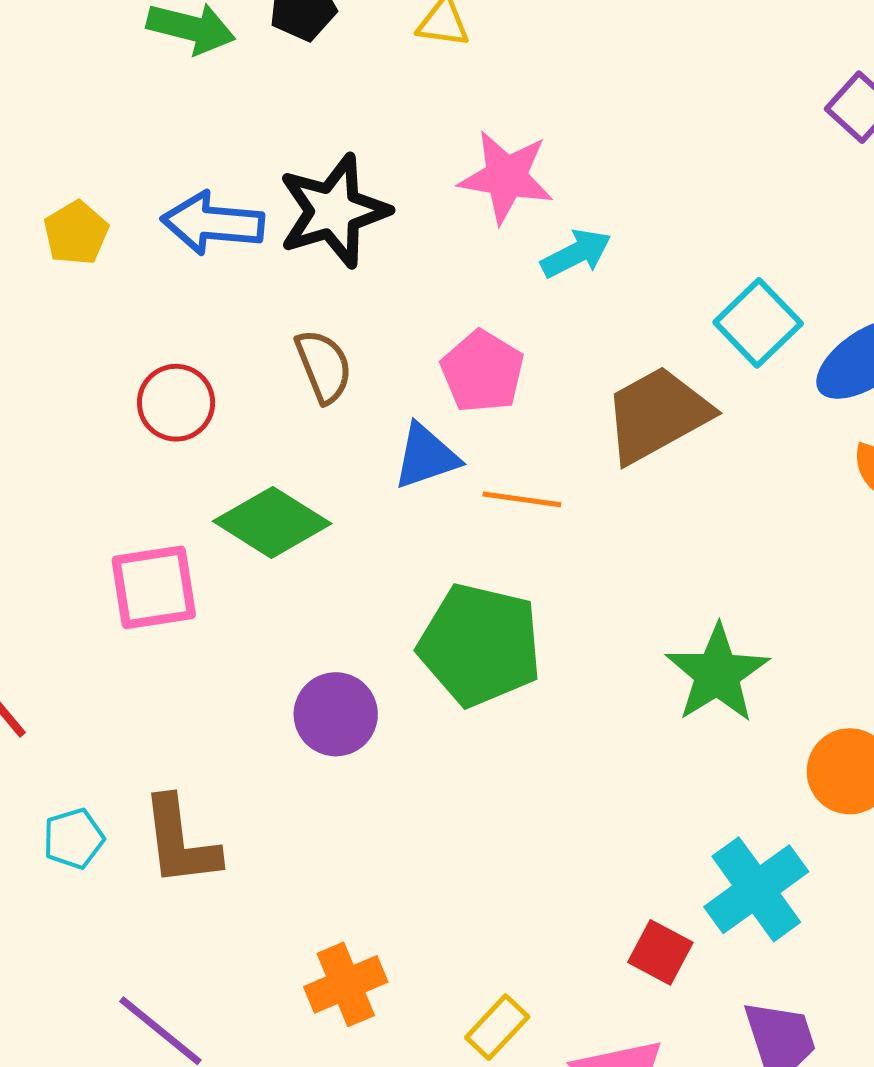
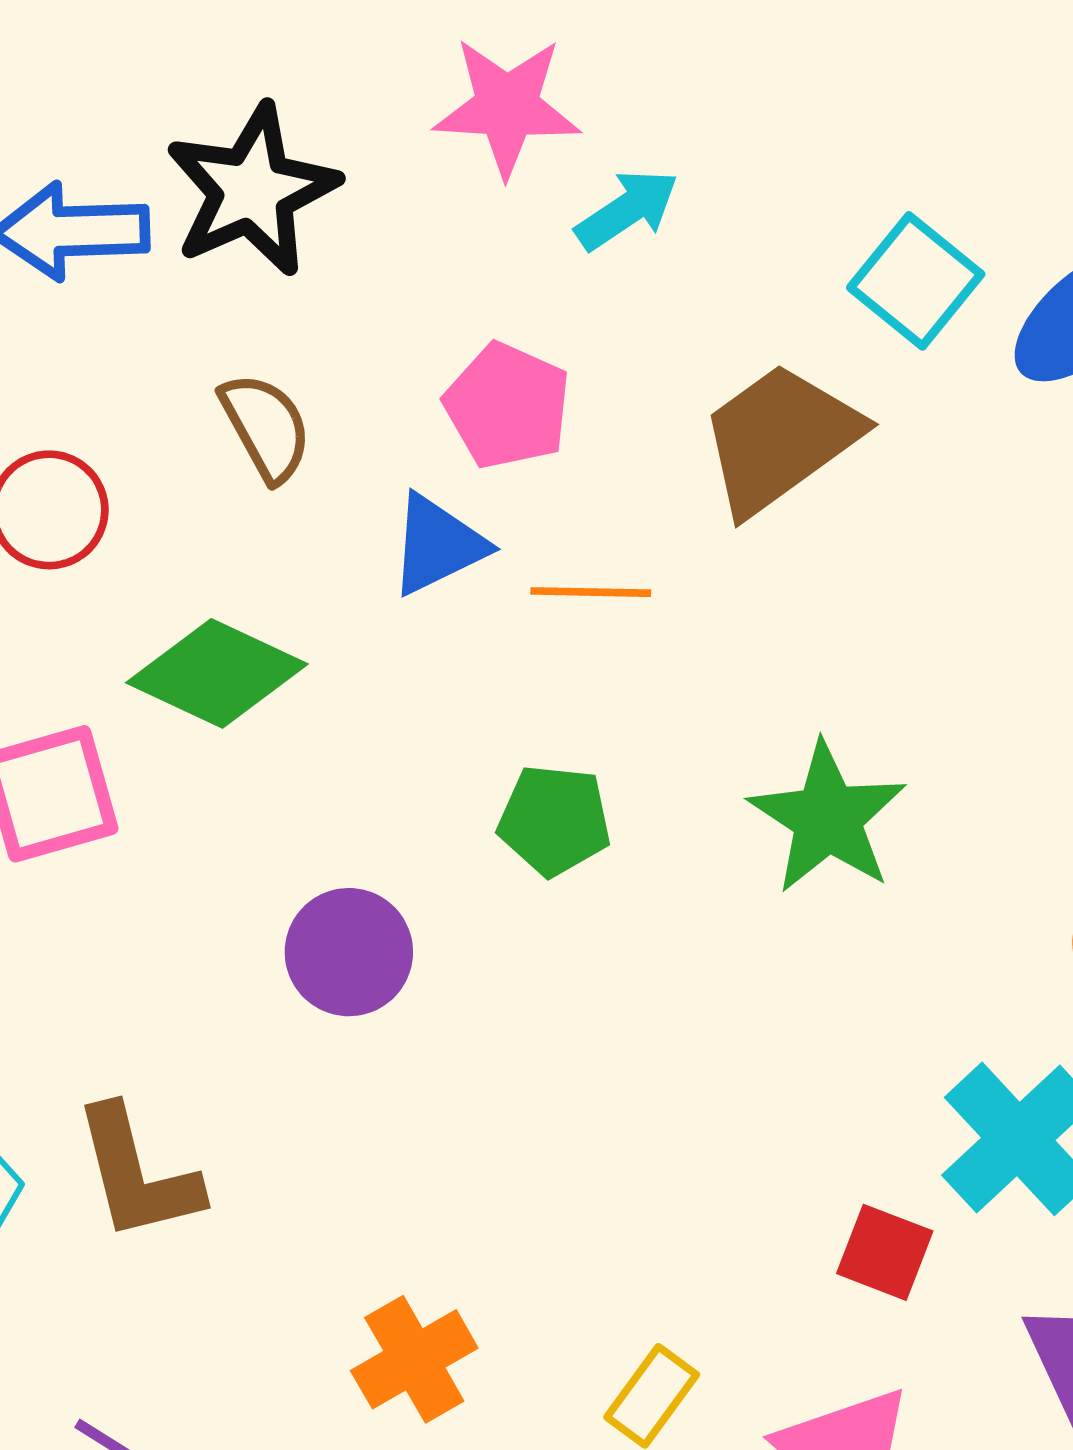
green pentagon: (480, 645) -> (554, 820), size x0.6
green star: (717, 674) -> (828, 818), moved

